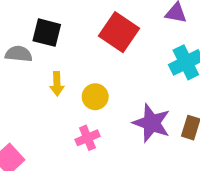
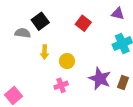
red square: (119, 32) -> (83, 23), size x0.7
black square: (47, 33) -> (40, 21), turned 36

